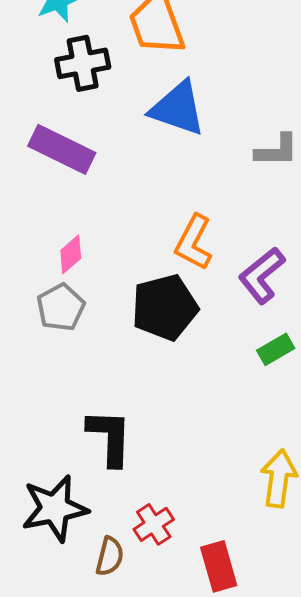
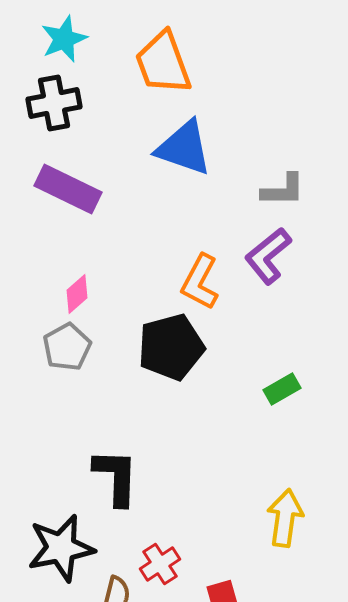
black cross: (83, 63) -> (54, 103), moved
purple L-shape: (262, 275) -> (268, 256), moved

